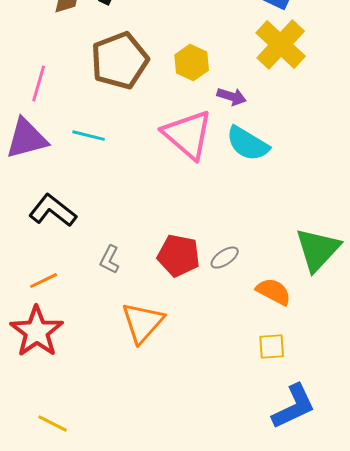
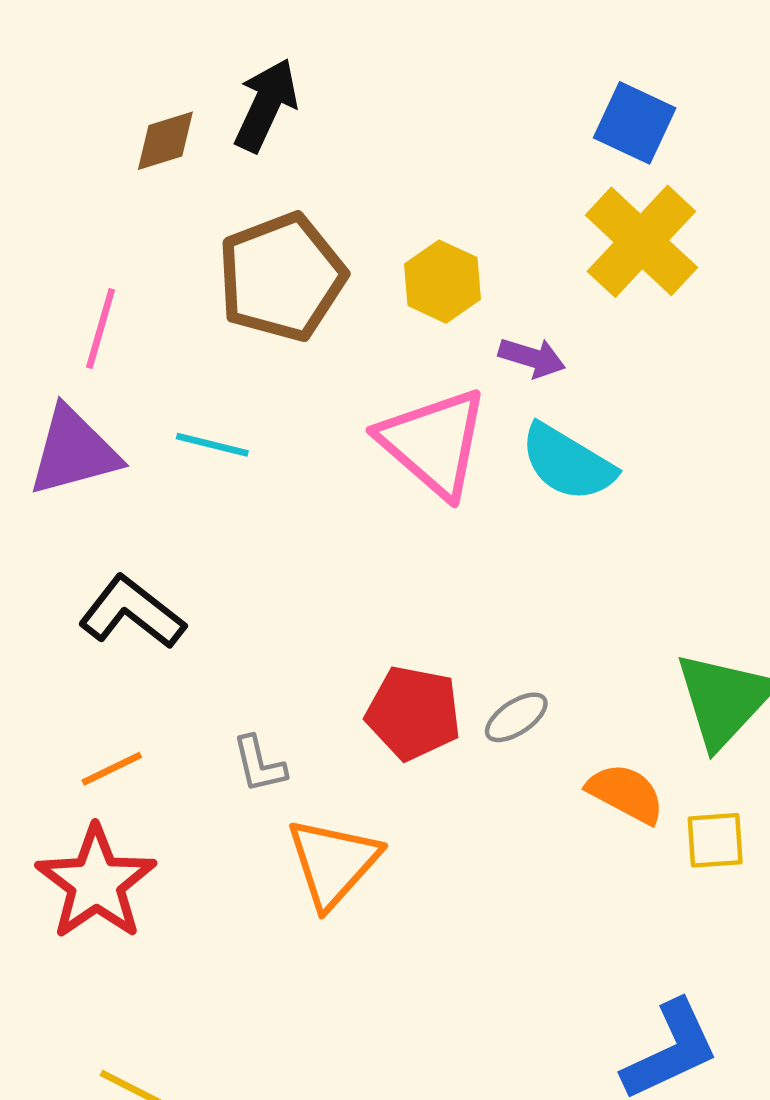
gray L-shape: (110, 260) -> (259, 764), moved, turned -40
yellow square: (272, 347) -> (715, 840), moved

